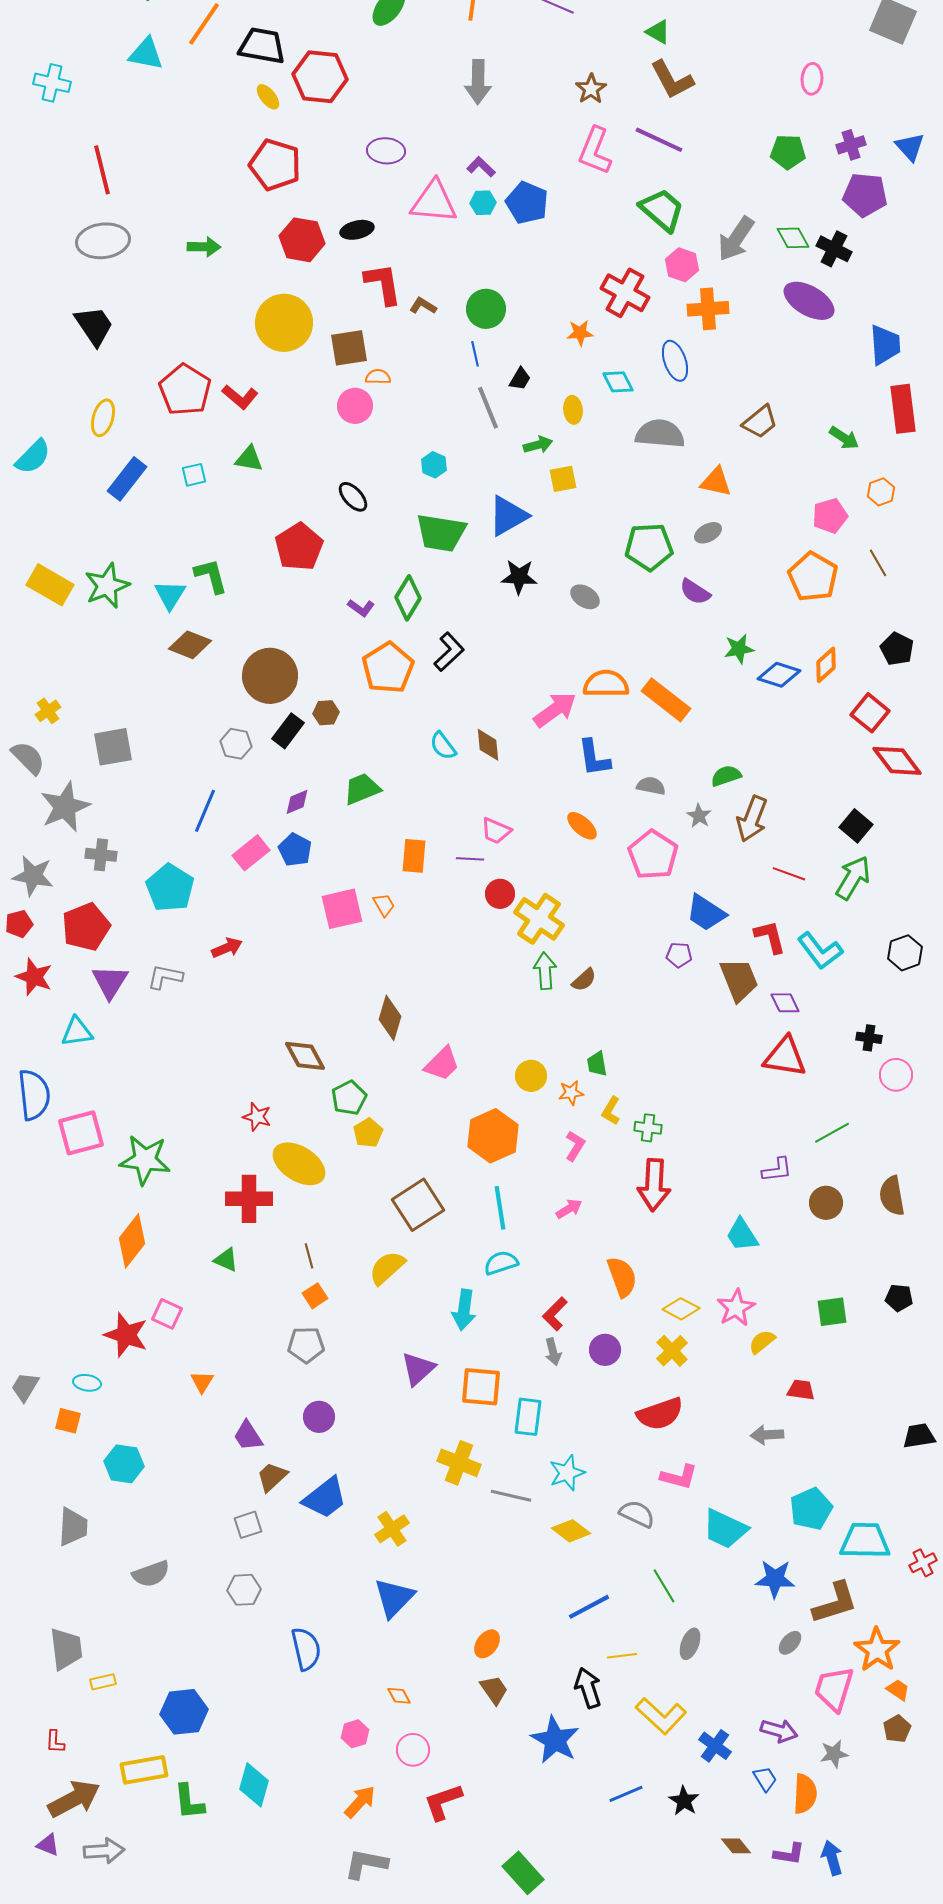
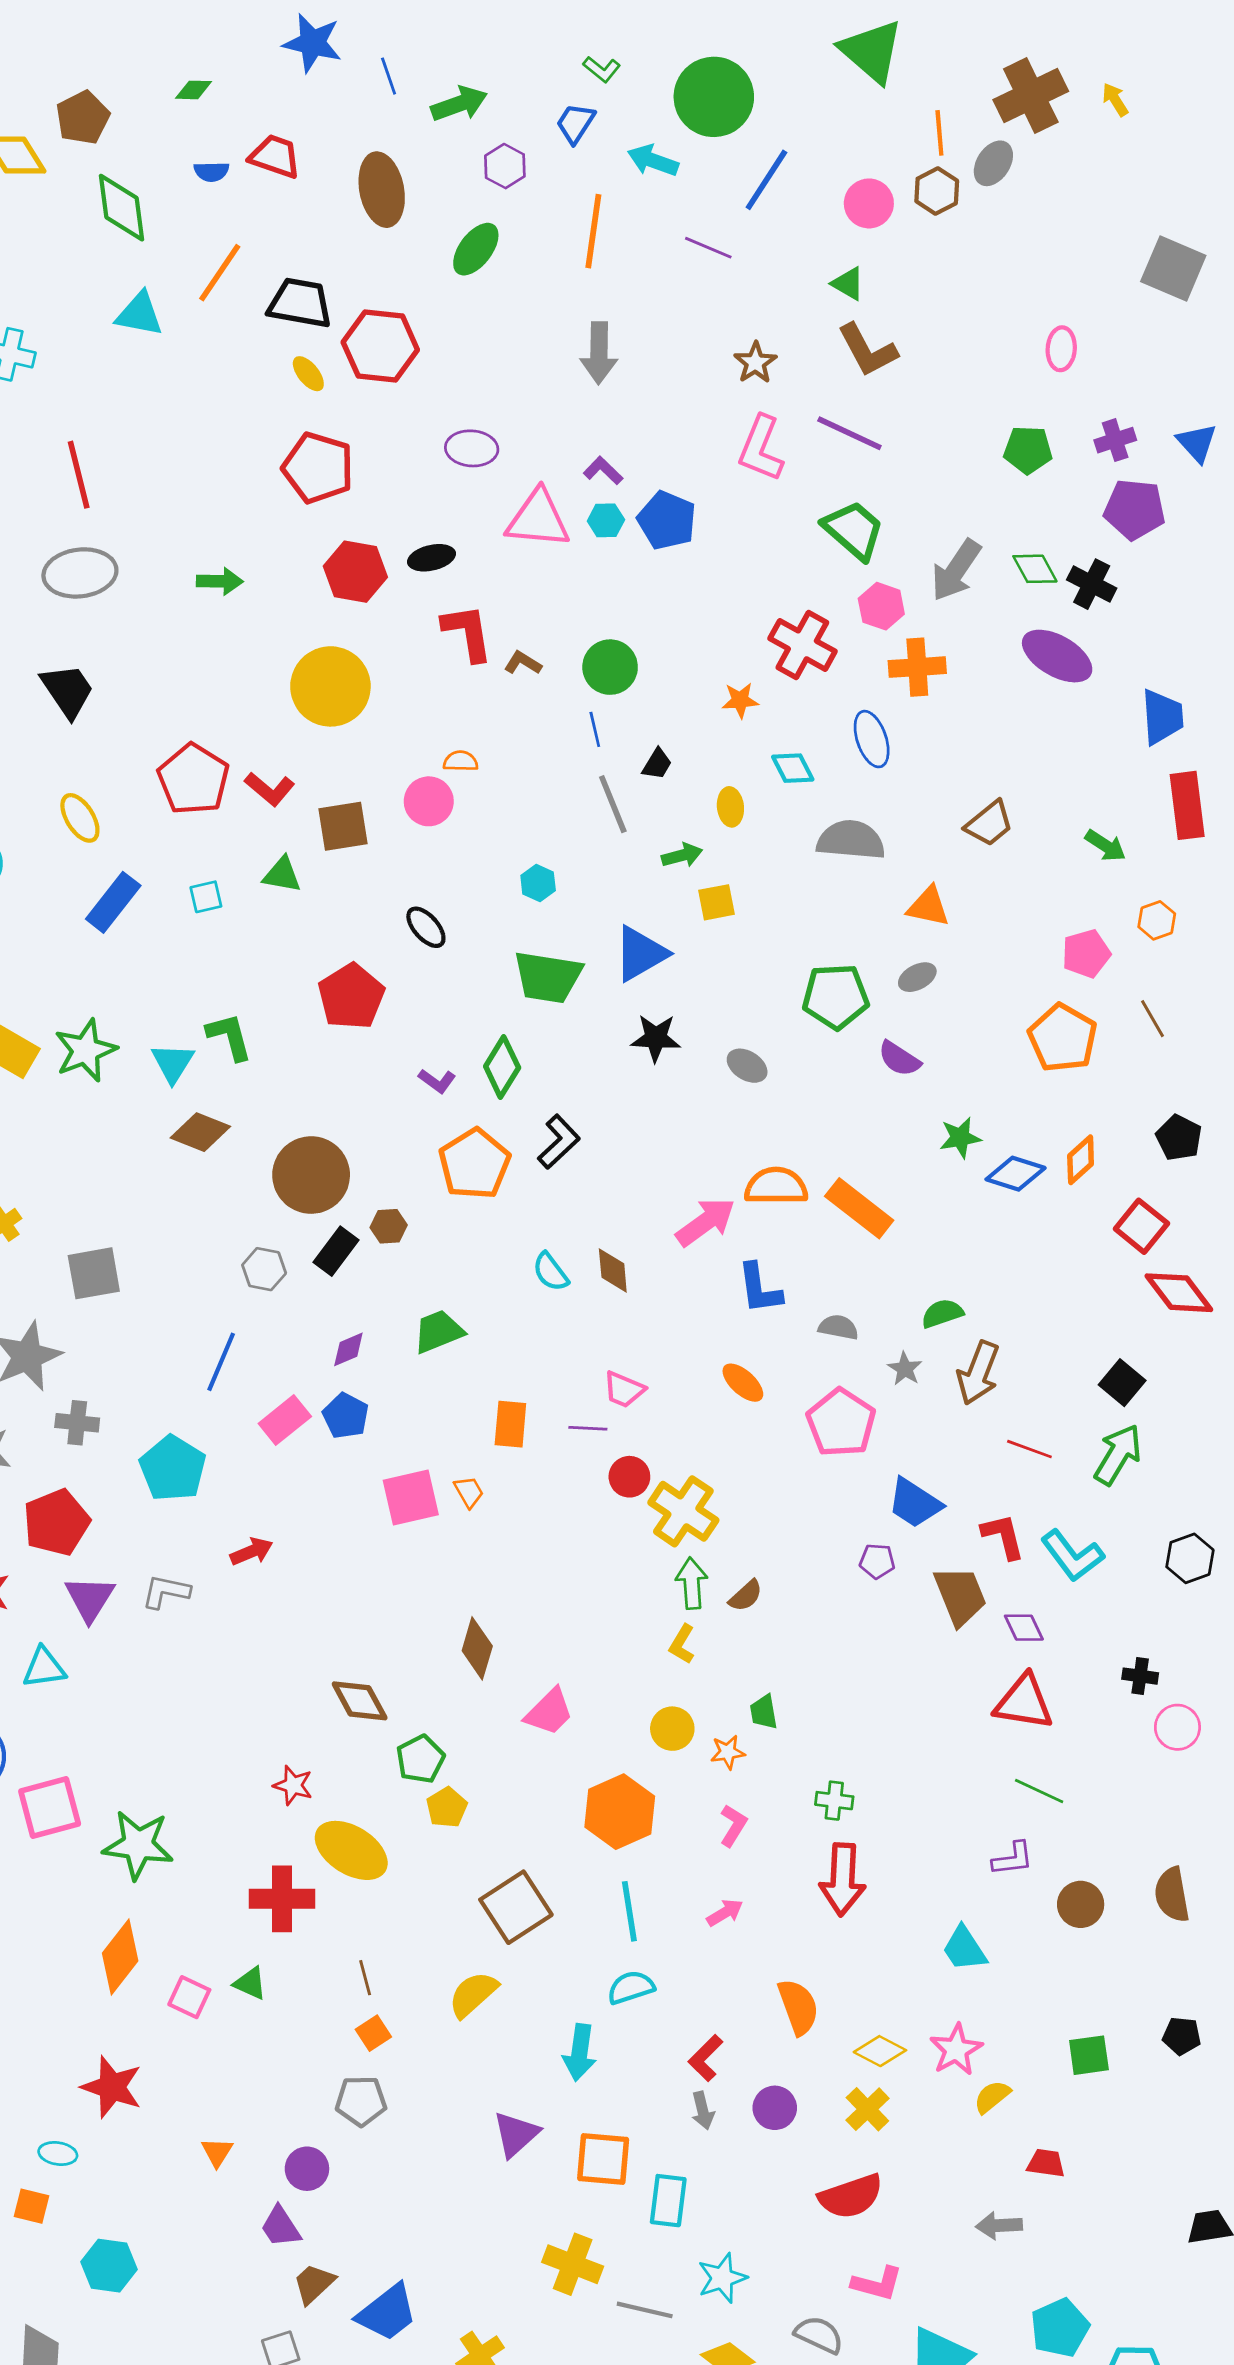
brown square: (349, 348) -> (343, 826), moved
yellow ellipse: (103, 418) -> (80, 818), turned -48
yellow L-shape: (611, 1111) -> (682, 1644), moved
green line: (832, 1133) -> (1039, 1791), moved, turned 54
pink square: (167, 1314) -> (189, 1997), moved
purple circle: (319, 1417) -> (307, 2169), moved

